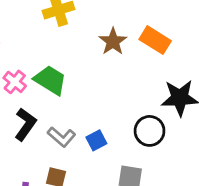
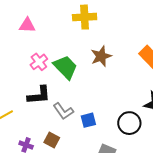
brown star: (113, 41) -> (101, 56), moved
black L-shape: (25, 124) -> (39, 95), turned 35

